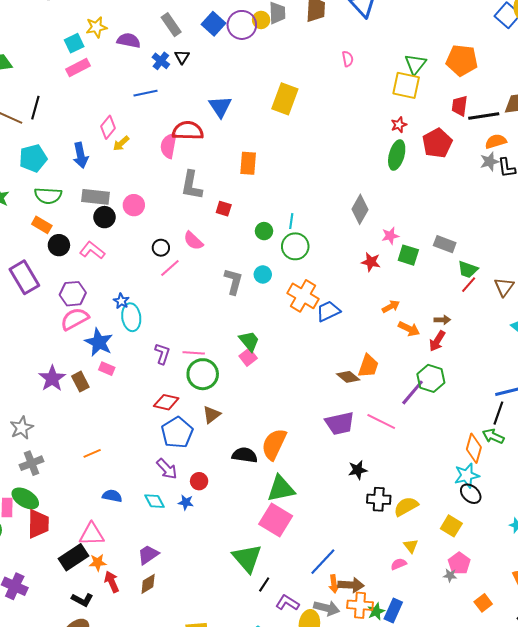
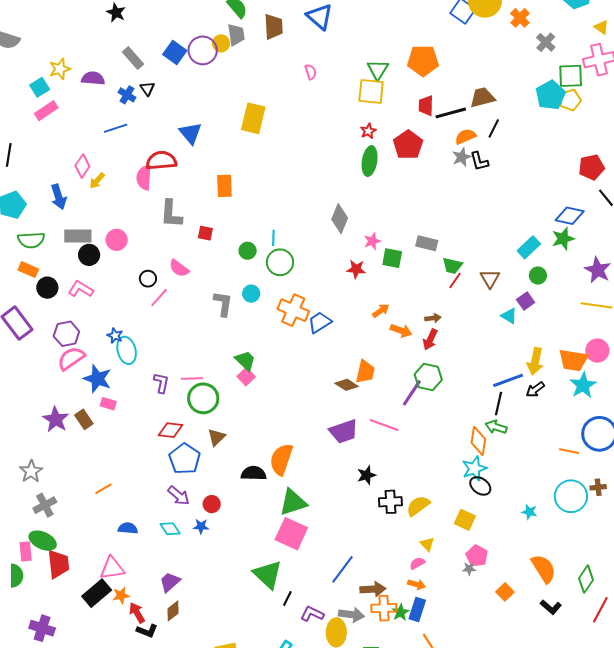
orange arrow: (334, 584) -> (417, 584), moved, turned -60
black L-shape: (82, 600) -> (147, 631), moved

